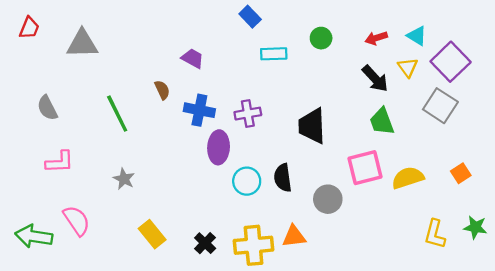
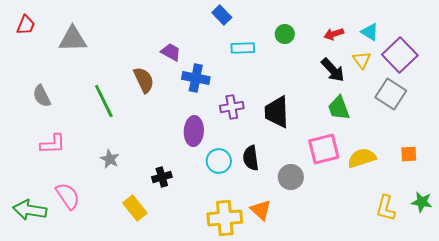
brown semicircle: (162, 90) -> (144, 80), size x1.5
blue cross: (199, 110) -> (196, 78), moved
purple cross: (248, 114) -> (232, 107), moved
orange square: (461, 173) -> (409, 154), turned 30
orange triangle: (294, 236) -> (261, 210), turned 50
black cross: (205, 243) -> (162, 177), moved, turned 30

